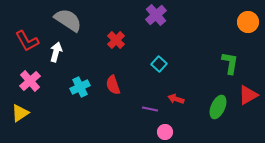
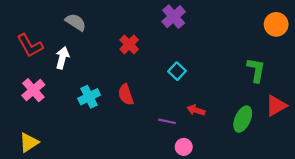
gray semicircle: (68, 20) -> (76, 22), size x0.7
yellow triangle: (20, 113) -> (29, 142), moved

